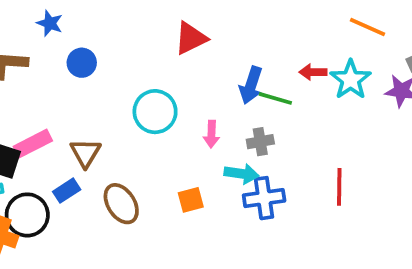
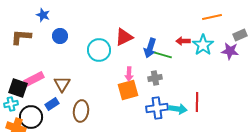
orange line: (367, 27) -> (212, 17), turned -36
red triangle: (191, 38) -> (124, 37), moved
cyan circle: (155, 112) -> (99, 50), moved
cyan arrow: (242, 174) -> (178, 109), moved
orange square: (191, 200) -> (128, 90), moved, size x1.5
brown ellipse: (121, 204) -> (81, 111), turned 40

